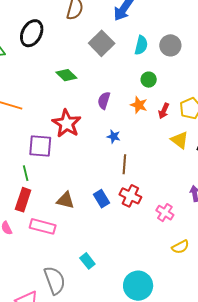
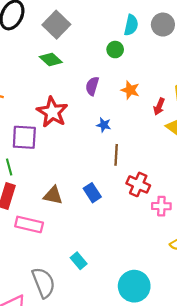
gray square: (102, 43) -> (56, 25), moved
green circle: (149, 80) -> (115, 50), moved
red arrow: (164, 111) -> (159, 106), moved
red cross: (130, 196) -> (138, 184), moved
pink cross: (165, 213) -> (161, 206), turned -30

